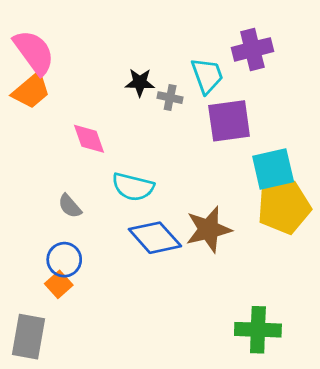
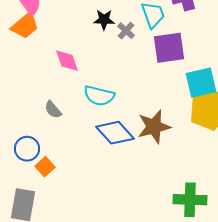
gray cross: (170, 98) -> (126, 31), turned 30
blue circle: (64, 260) -> (27, 149), moved

